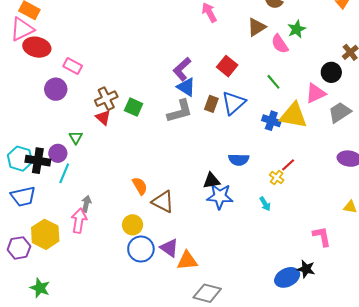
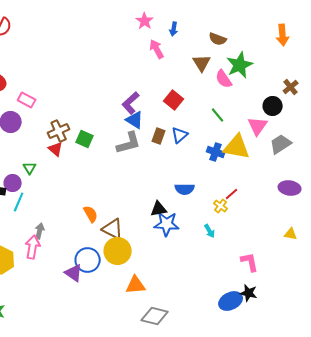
brown triangle: (257, 27) -> (202, 63), turned -30
green star: (297, 29) -> (240, 65), size x1.5
pink triangle: (316, 93) -> (258, 126), turned -30
blue triangle: (233, 103) -> (180, 135), size x0.7
yellow circle: (133, 225) -> (118, 251), moved, size x1.4
pink L-shape: (322, 236) -> (250, 262), moved
purple triangle: (169, 248) -> (74, 273), moved
blue circle: (141, 249) -> (88, 260), moved

